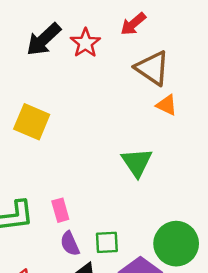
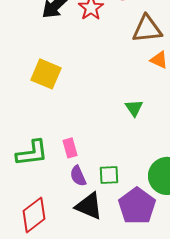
brown triangle: (152, 68) -> (147, 29), turned -40
green triangle: (137, 162) -> (134, 108), size x0.7

